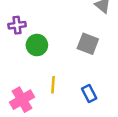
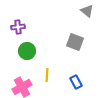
green circle: (37, 45) -> (27, 51), moved

